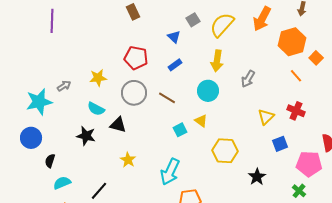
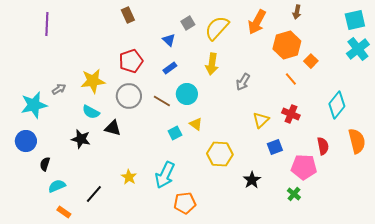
red pentagon: (136, 58) -> (131, 61), turned -30
yellow star: (98, 78) -> (93, 81), size x1.4
cyan circle: (208, 91) -> (187, 94), moved
yellow star: (128, 160) -> (129, 177), moved

